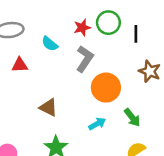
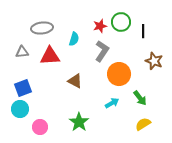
cyan semicircle: (50, 44) -> (74, 39), turned -112
red triangle: (20, 65) -> (50, 56), size x1.5
brown triangle: (48, 108) -> (75, 81), moved

